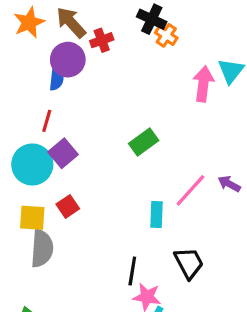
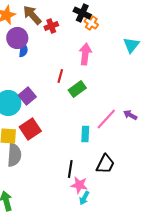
purple circle: (68, 60) -> (17, 38), moved
pink arrow: (203, 84) -> (85, 54), moved
red line: (47, 121) -> (60, 76), moved
red square: (68, 206) -> (30, 129), size x1.5
black trapezoid: (189, 263) -> (105, 164), turned 55

